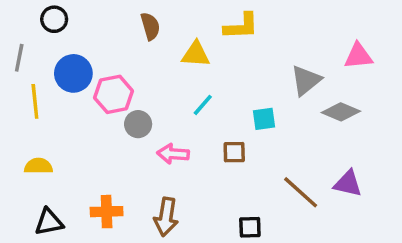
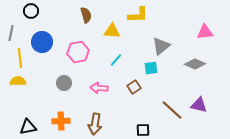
gray triangle: (306, 80) -> (161, 46), moved
pink hexagon: (114, 94) -> (78, 52), moved
gray circle: (138, 124) -> (64, 83), moved
brown square: (234, 152) -> (134, 87), turned -32
yellow semicircle: (38, 166) -> (18, 81), moved

